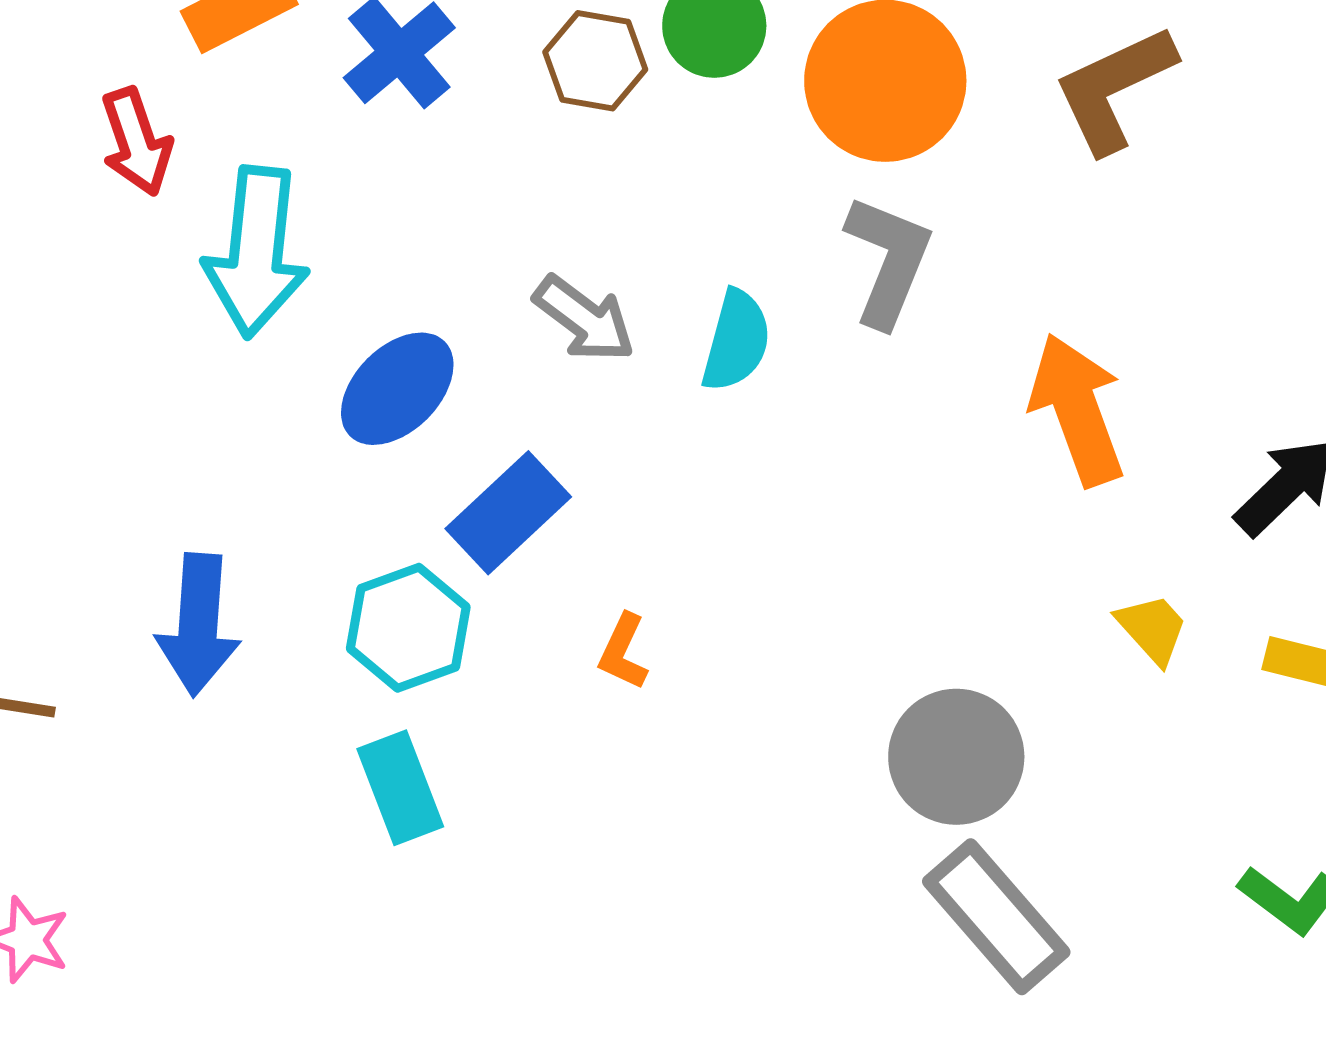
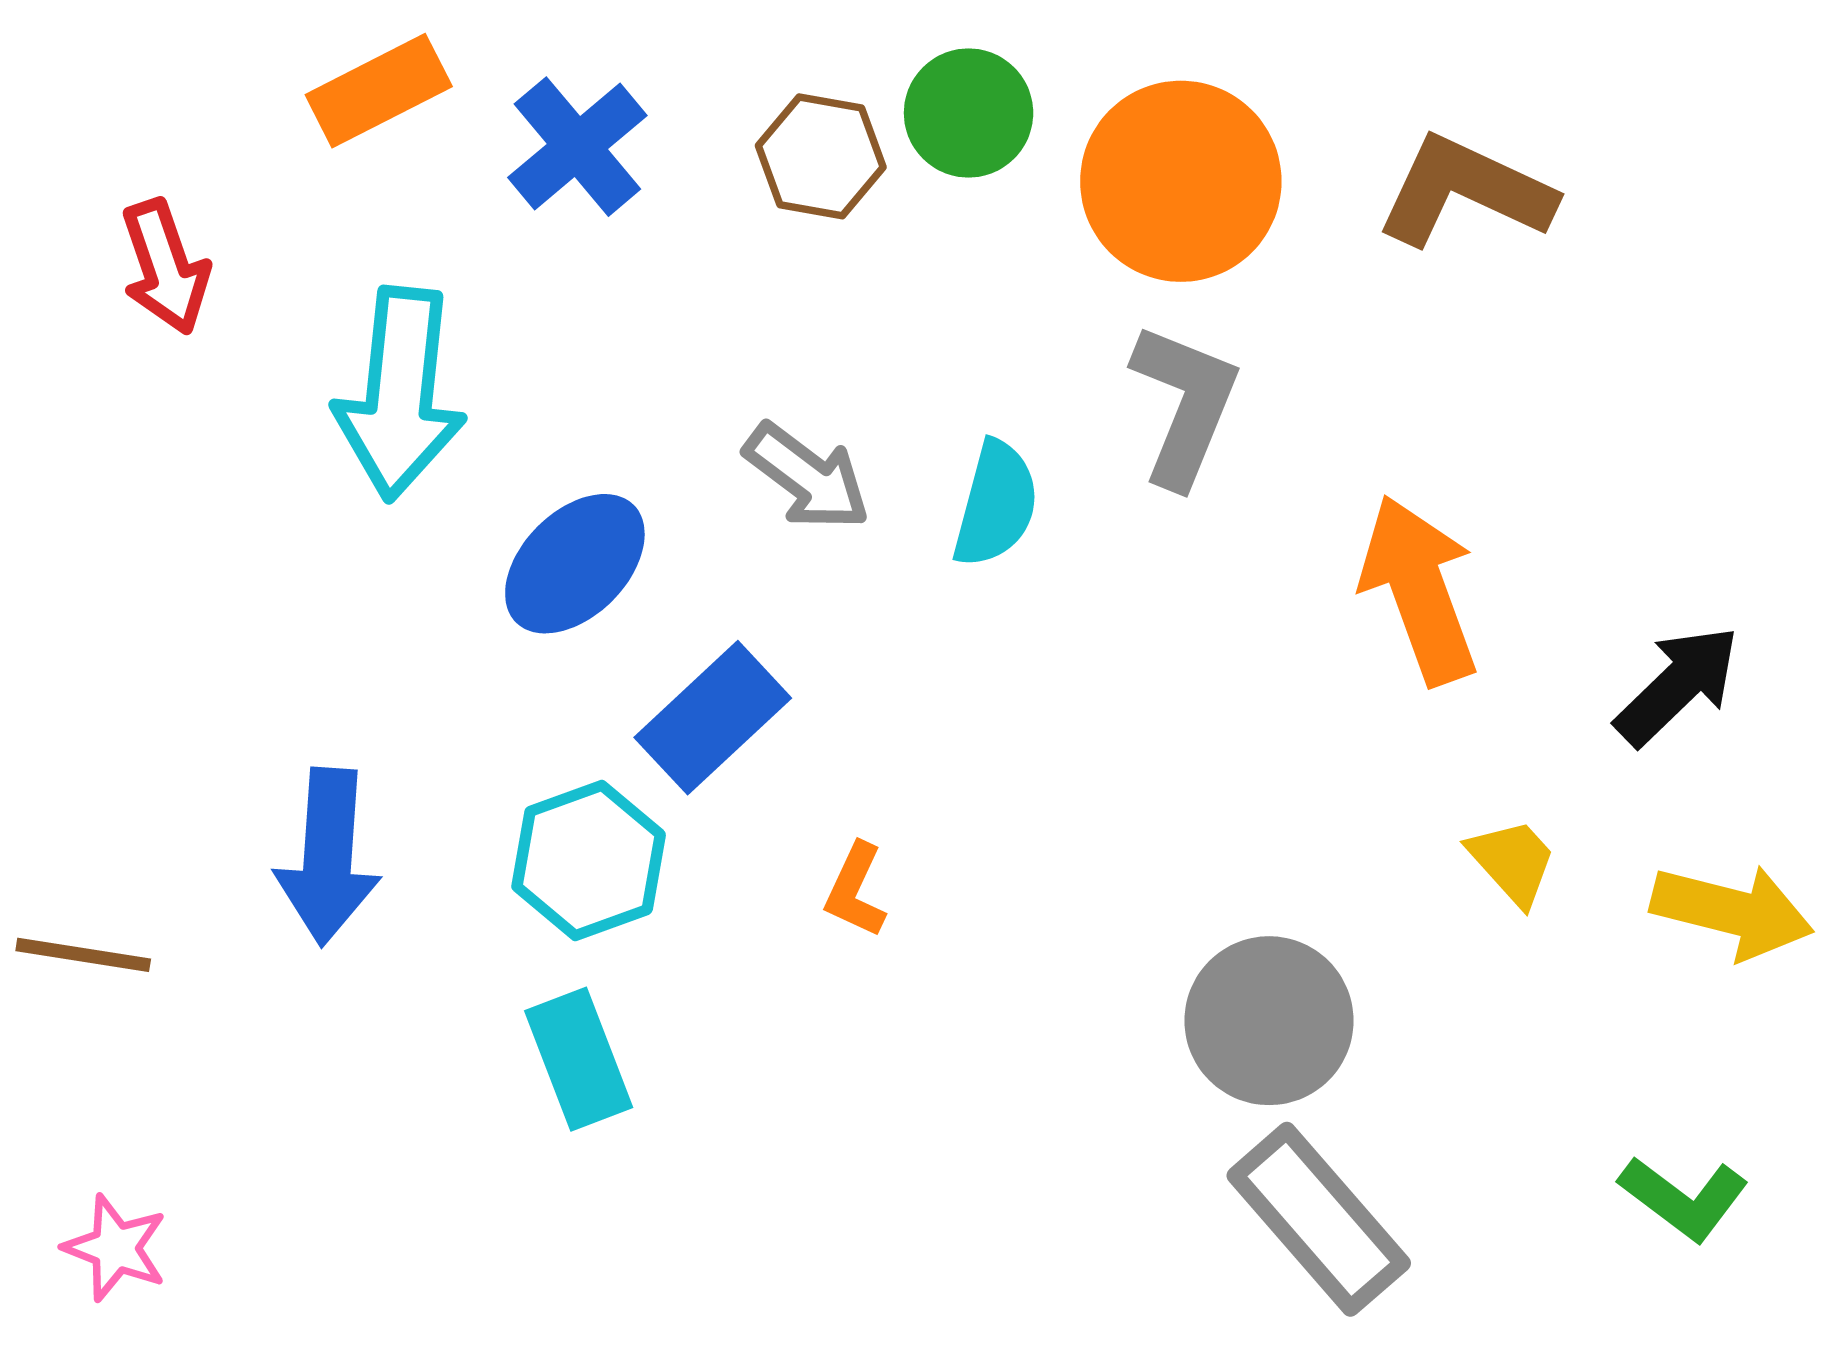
brown L-shape: (1114, 89) -> (1465, 191), turned 50
red arrow: (136, 142) -> (165, 267), moved

